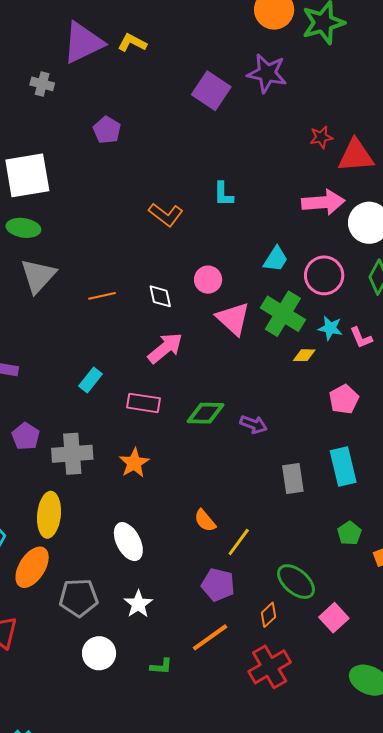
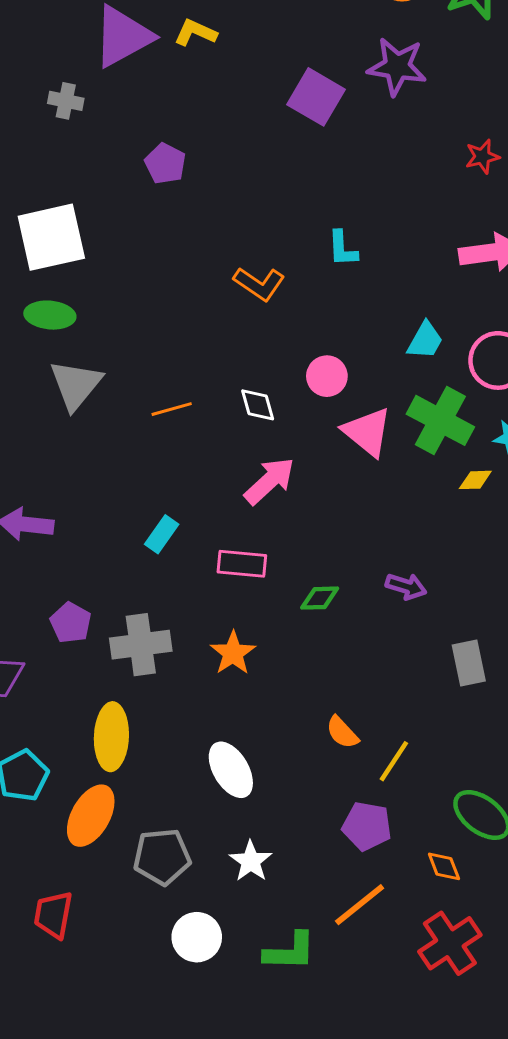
green diamond: (206, 413) -> (320, 598), moved, size x0.7
orange diamond: (269, 615) -> (444, 866), turned -65
green L-shape: (161, 666) -> (290, 951), size x1.6

